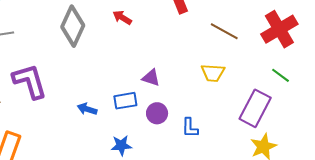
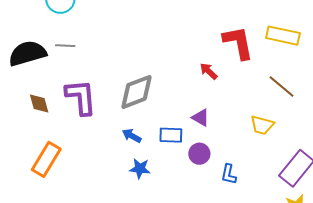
red arrow: (122, 18) -> (209, 71), moved
gray diamond: (73, 26) -> (137, 92), moved, turned 33
blue star: (121, 145) -> (140, 169), moved

